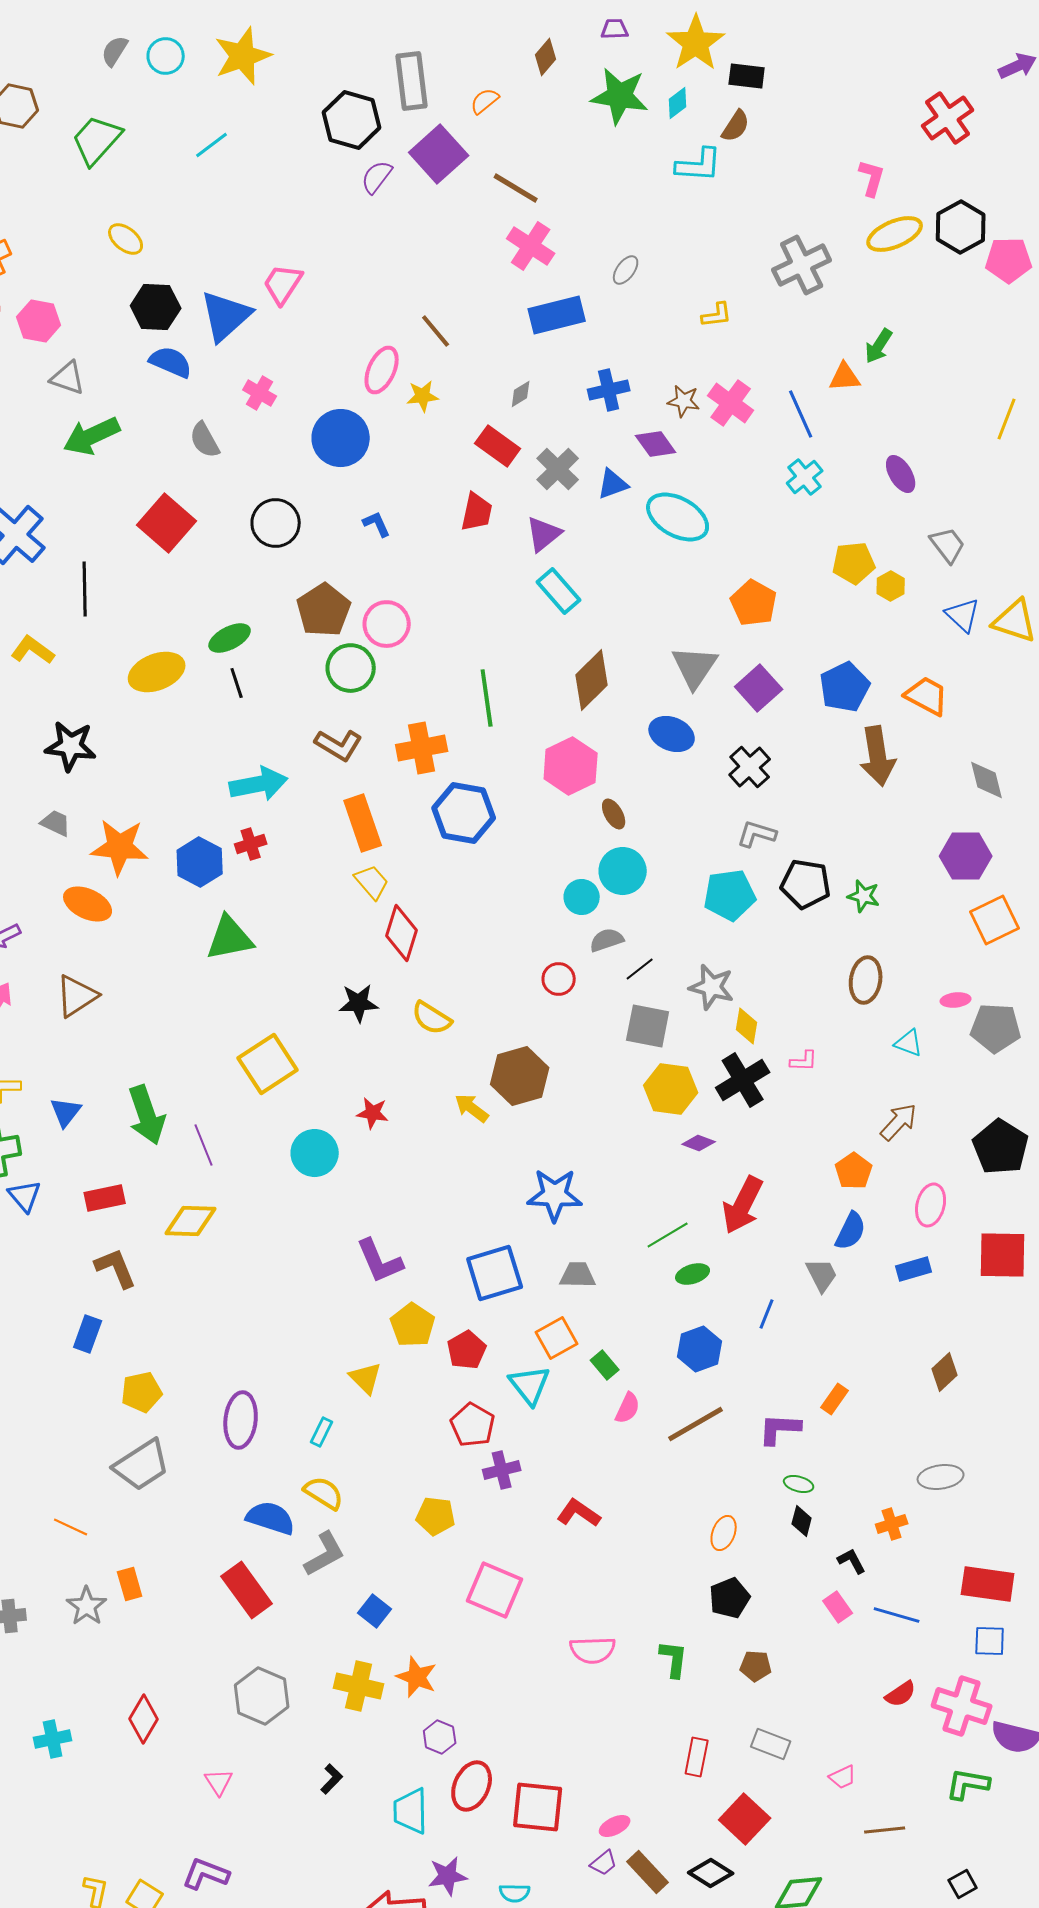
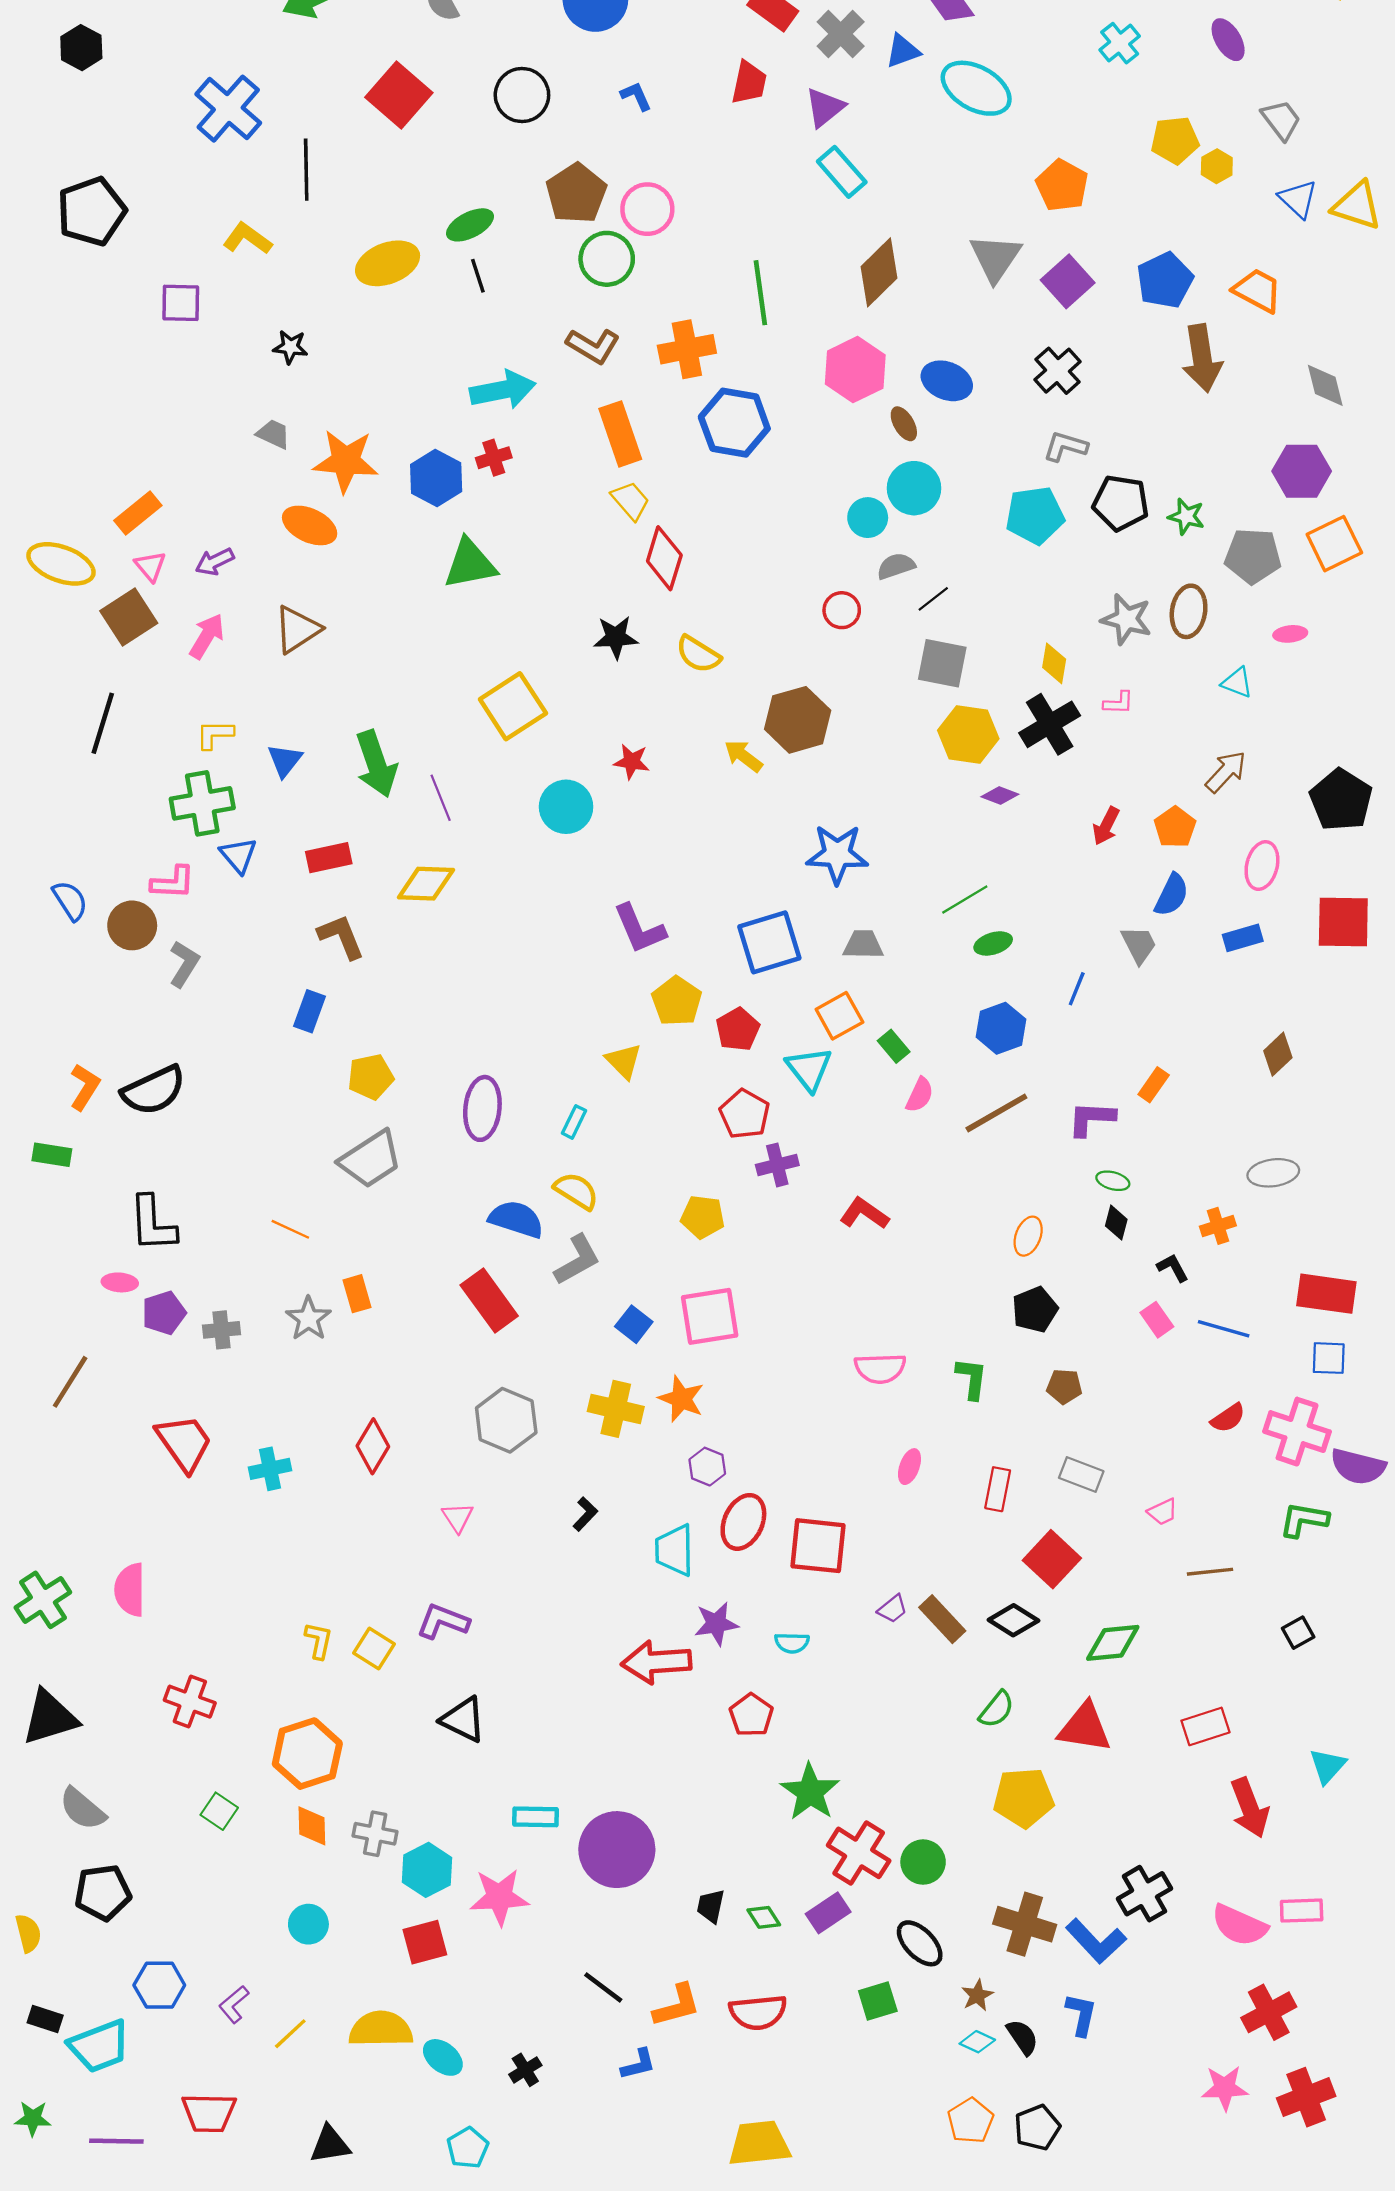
blue ellipse: (672, 734) -> (947, 381), moved
black star: (71, 746) -> (290, 347), size x0.6
gray star: (712, 987) -> (1126, 619), moved
gray pentagon: (996, 1028) -> (1253, 556), moved
red arrow: (743, 1205) -> (1106, 826), moved, size x0.6
pink square: (495, 1590) -> (710, 1316), moved, turned -32
pink ellipse: (615, 1826) -> (909, 1467), moved, turned -44

